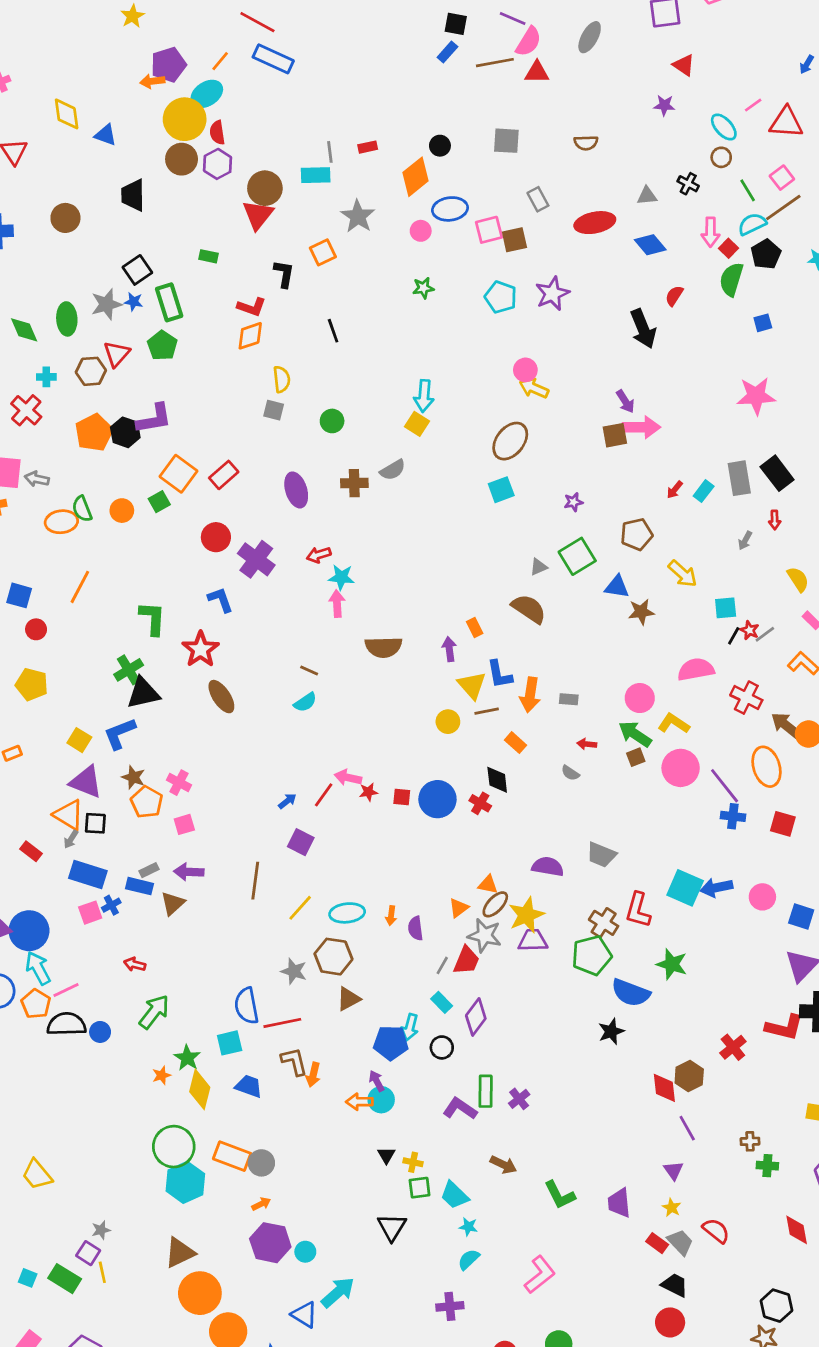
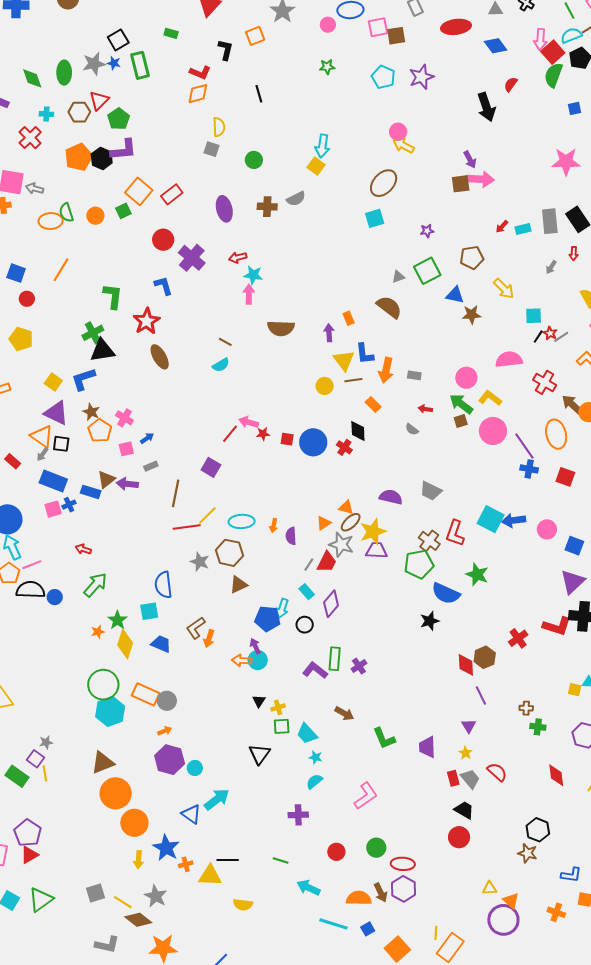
red square: (728, 248) -> (553, 52), size x1.6
green pentagon: (162, 345) -> (119, 119), moved
cyan rectangle: (704, 491) -> (523, 229), turned 35
blue arrow: (287, 801) -> (147, 438), moved
gray rectangle: (149, 870) -> (151, 466), moved
brown triangle: (173, 903) -> (106, 479), moved
red line: (282, 1023) -> (187, 527), moved
brown L-shape: (294, 1061) -> (196, 628), turned -115
yellow cross: (413, 1162) -> (278, 707), turned -32
red rectangle: (657, 1243) -> (453, 778), turned 35

